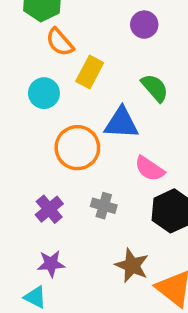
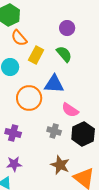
green semicircle: (155, 88) -> (64, 54), moved
gray cross: (104, 206) -> (54, 131), moved
purple cross: (49, 209) -> (13, 133), turned -35

